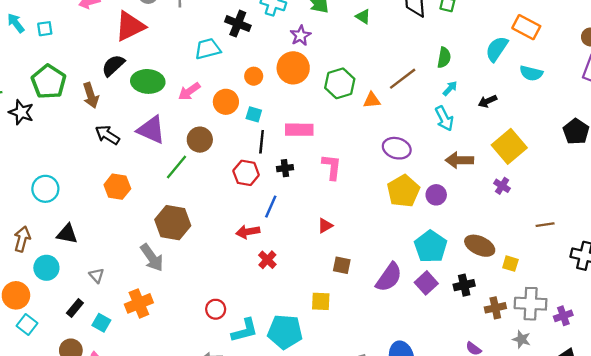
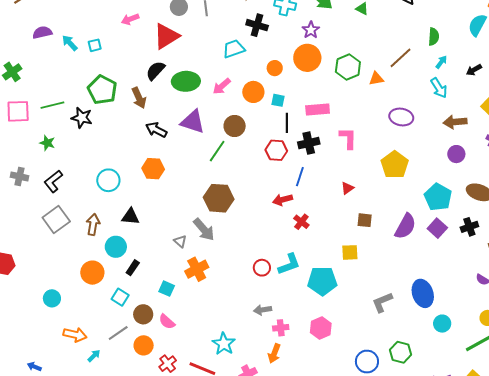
black cross: (285, 168) -> (309, 143), size x1.5
orange hexagon: (117, 187) -> (153, 169), moved
yellow pentagon: (403, 191) -> (395, 165), moved
purple circle: (436, 195) -> (456, 154), moved
gray triangle: (97, 275) -> (180, 241), moved
black rectangle: (75, 308) -> (133, 268), moved
cyan square: (27, 325) -> (120, 297), moved
cyan L-shape: (245, 330) -> (289, 264), moved

